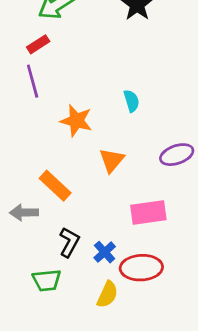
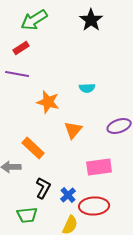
purple line: (33, 81) -> (17, 74), turned -65
cyan semicircle: (131, 101) -> (87, 88), turned 105

